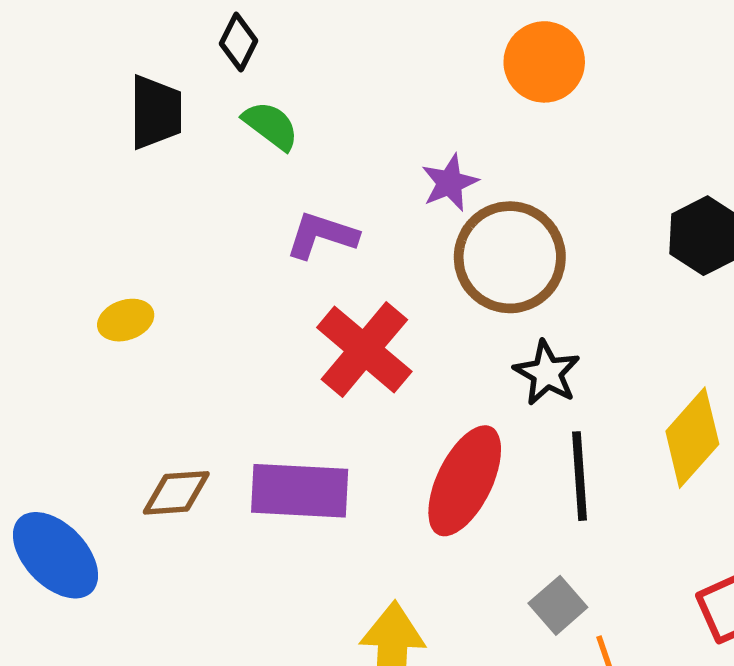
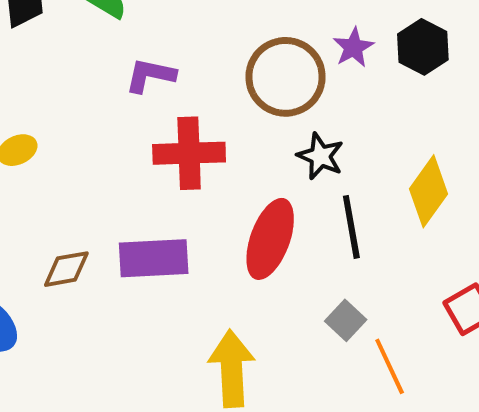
purple star: (450, 183) -> (353, 47), moved
red cross: (364, 349) -> (189, 153), turned -36

